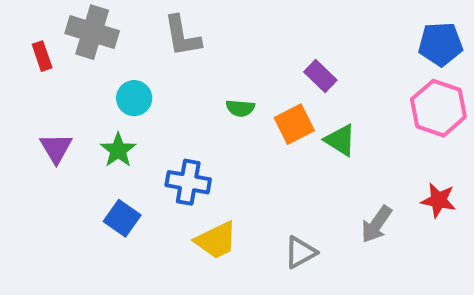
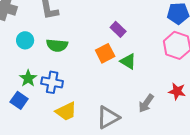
green semicircle: (240, 108) -> (57, 45), moved, size x1.5
green star: (118, 150) -> (28, 78), moved
gray triangle: (300, 252) -> (108, 117), size x1.4

